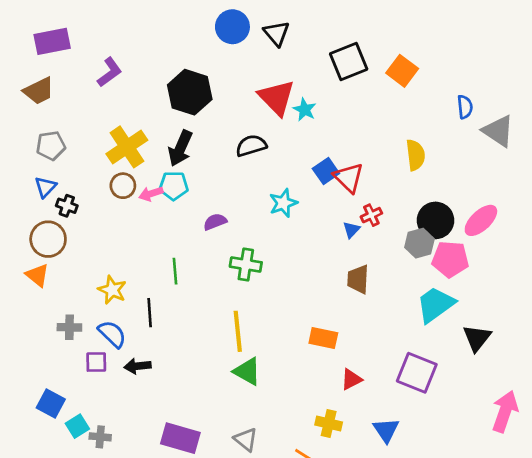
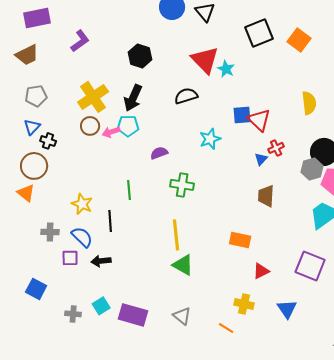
black hexagon: (190, 92) -> (140, 56), size x0.7
blue square: (326, 171) -> (242, 115), turned 30
cyan square: (77, 426) -> (101, 306), moved

